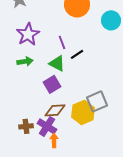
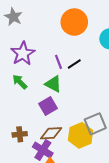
black line: (77, 54) -> (74, 64), moved
green arrow: (25, 61) -> (20, 82), turned -126
brown cross: (26, 126) -> (20, 134), moved

